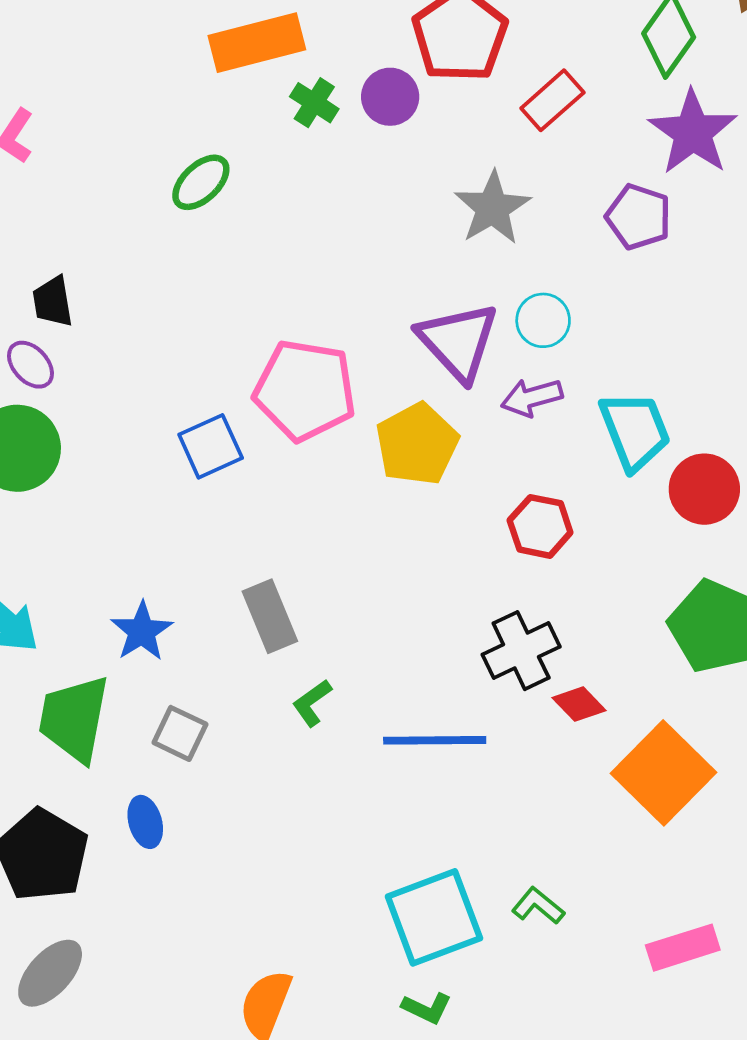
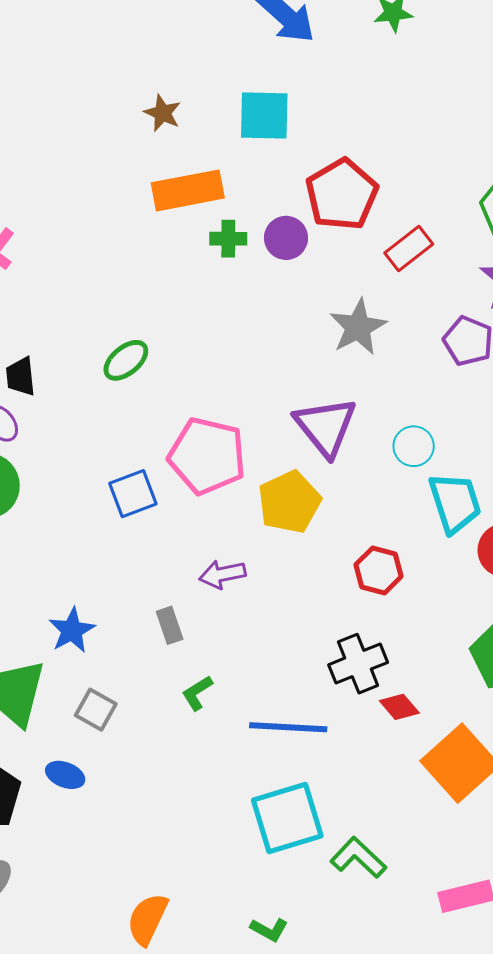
green cross: (314, 103) -> (228, 239), turned -36
green ellipse: (201, 182) -> (126, 360), moved
cyan circle: (543, 320) -> (414, 446), moved
purple arrow: (532, 397) -> (222, 574), moved
gray rectangle: (270, 616) -> (170, 625), size x0.7
blue ellipse: (145, 822) -> (65, 775), turned -57
green L-shape: (538, 906) -> (358, 858), size x1.4
cyan square: (434, 917) -> (287, 818), moved

